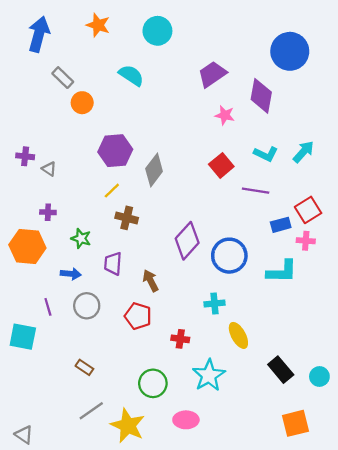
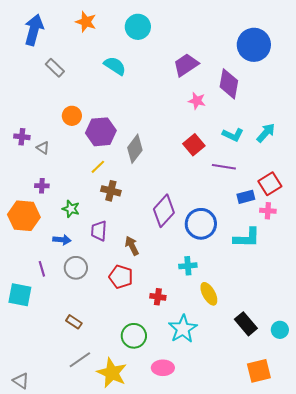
orange circle: (82, 103) -> (72, 116), moved

